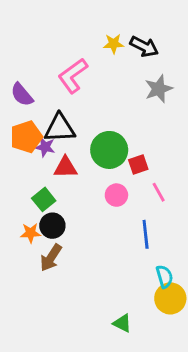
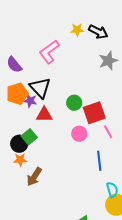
black triangle: (60, 128) -> (40, 88), turned 50
green circle: (109, 150) -> (74, 103), size x0.6
red square: (138, 164) -> (94, 113), size x1.6
black circle: (52, 226) -> (19, 144), moved

